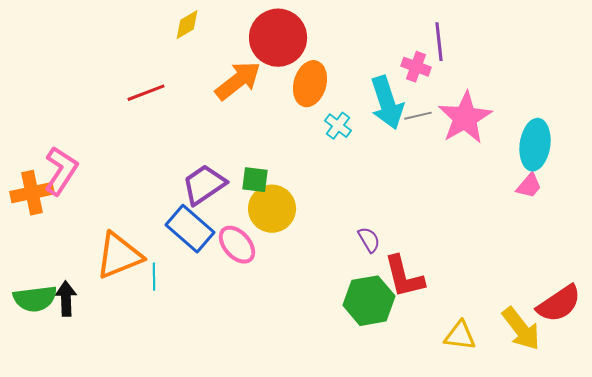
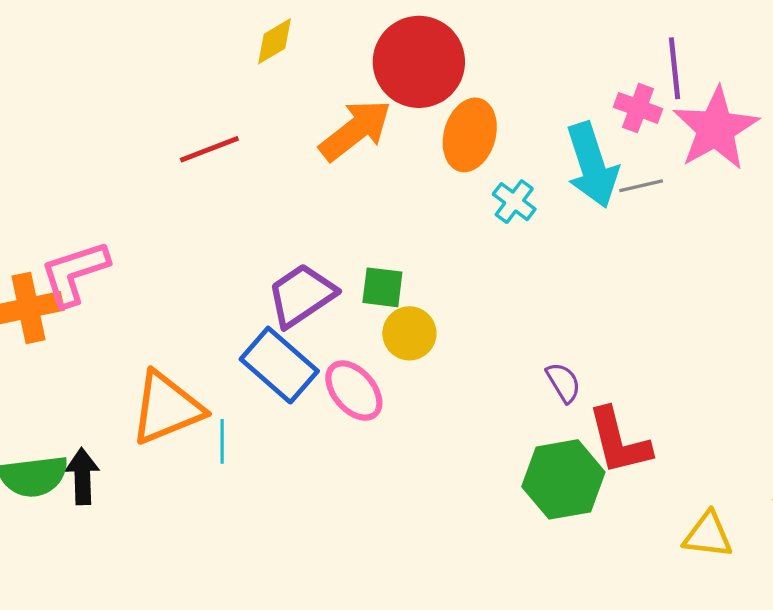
pink star: (465, 118) -> (716, 129), moved
pink L-shape: (61, 171) -> (74, 273), turned -141
yellow circle: (272, 209) -> (409, 333), size x0.7

